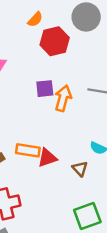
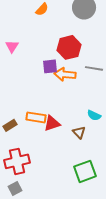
red hexagon: (55, 41) -> (69, 47), moved
orange arrow: (63, 98) -> (65, 74), turned -100

